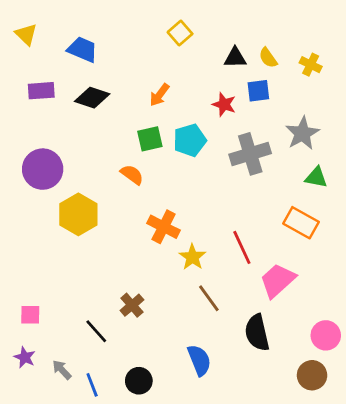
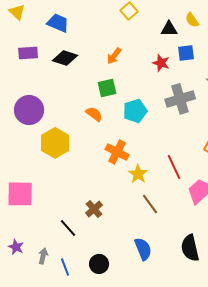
yellow semicircle: (268, 58) -> (192, 20), moved
cyan pentagon: (190, 140) -> (135, 111), moved
pink square: (30, 315) -> (20, 194), moved, size x1.8
black semicircle: (257, 333) -> (190, 248), moved
gray arrow: (62, 370) -> (43, 256), turned 56

